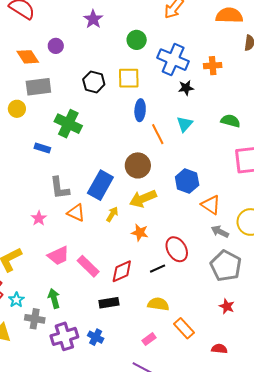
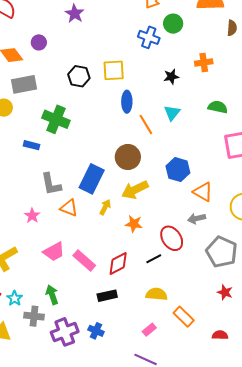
green circle: (137, 40) -> (173, 24), moved
blue cross: (173, 60) -> (149, 37), moved, size x0.7
orange cross: (213, 66) -> (204, 62), moved
gray arrow: (220, 231) -> (197, 218), moved, turned -36

